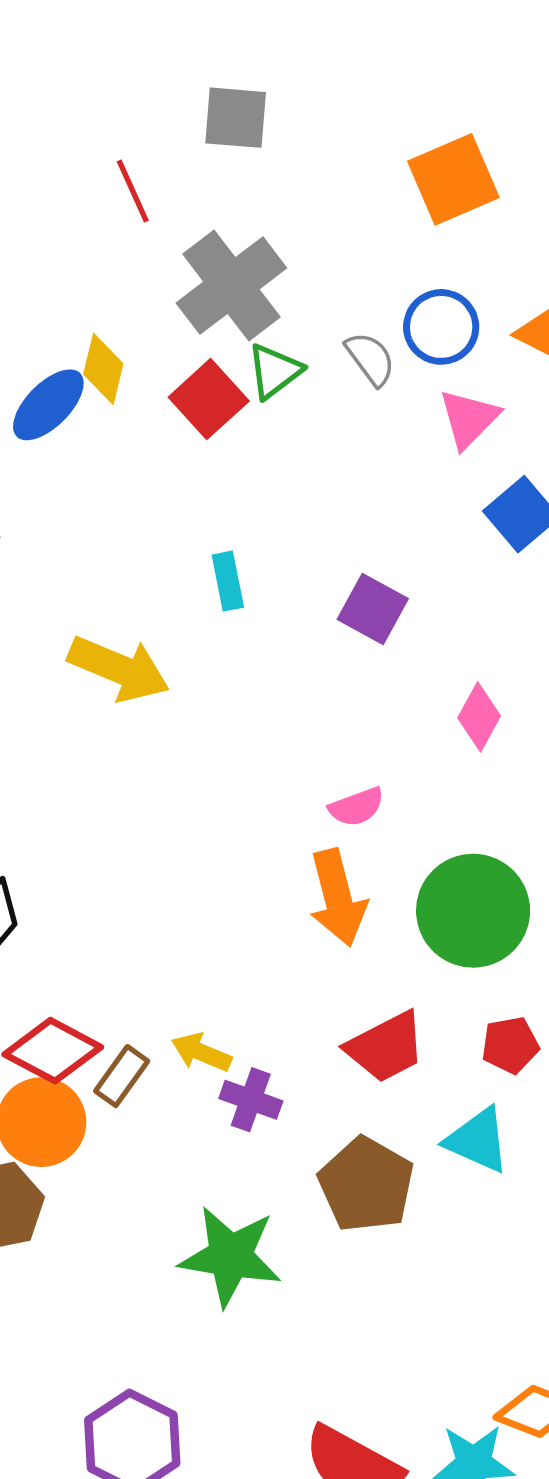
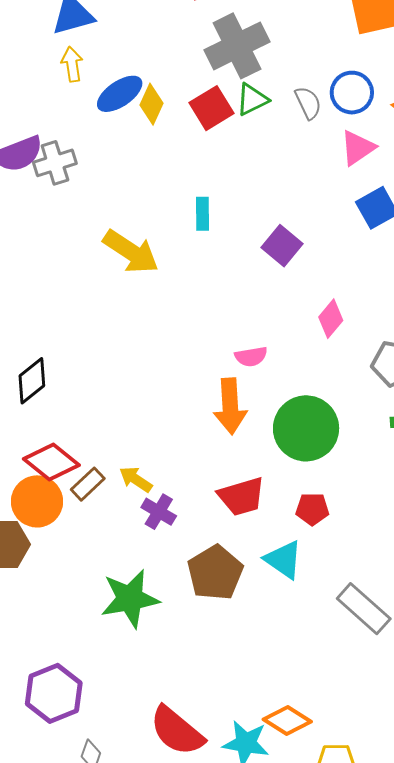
yellow diamond: (103, 369) -> (152, 104), moved
green star: (230, 1256) -> (130, 599), turned -30

